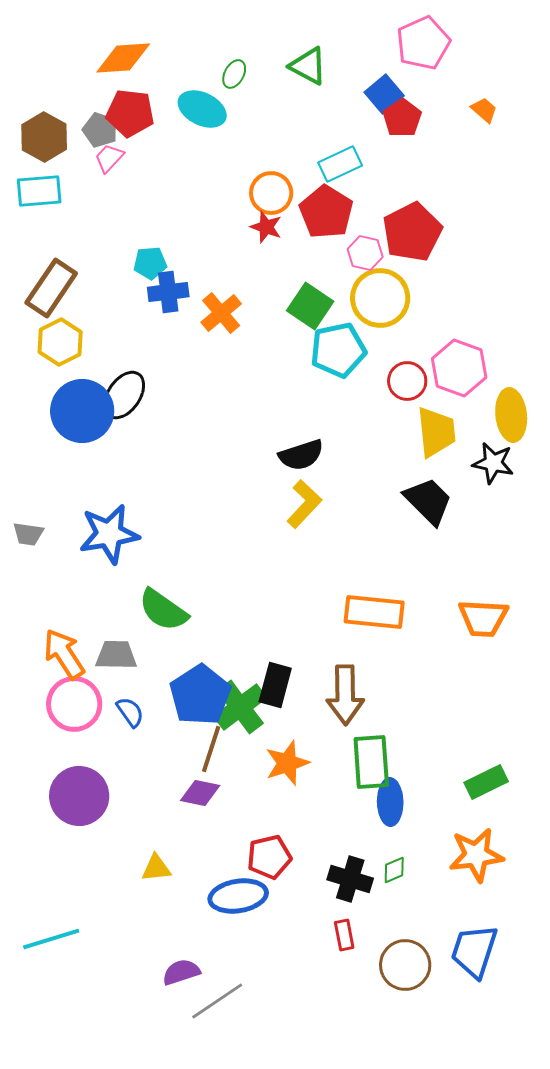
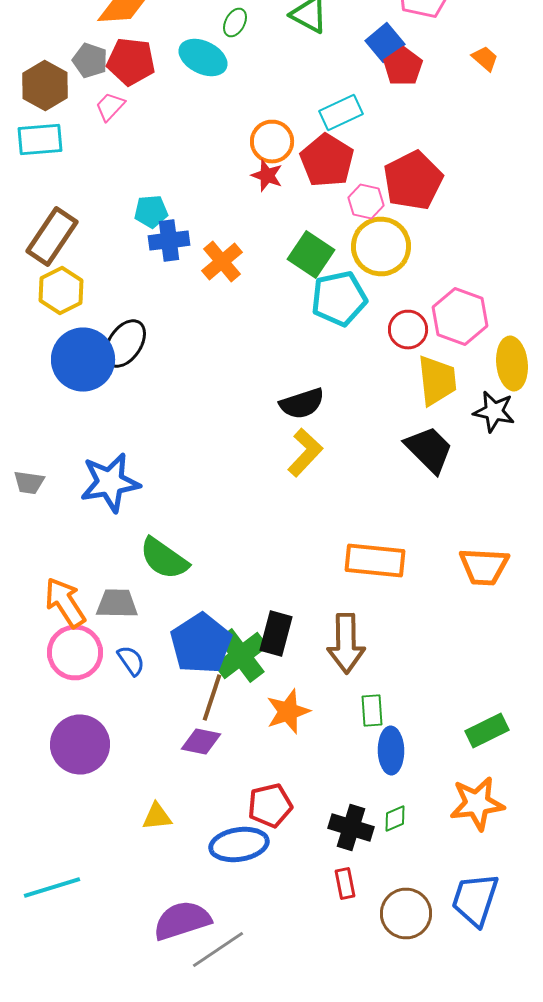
gray pentagon: (100, 130) -> (90, 60), moved
green rectangle: (371, 762) -> (372, 710), size x0.6
purple semicircle: (181, 972) -> (182, 920), size x1.5

